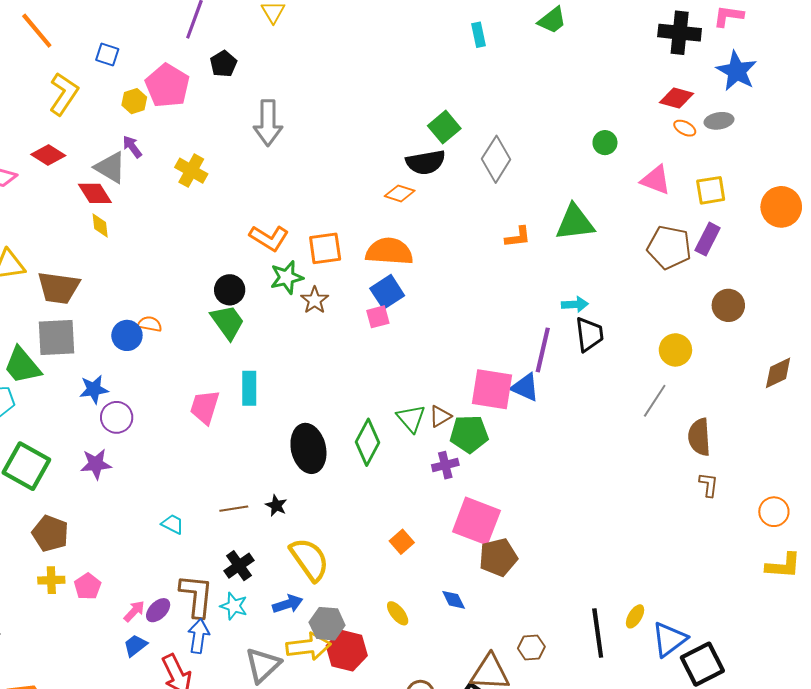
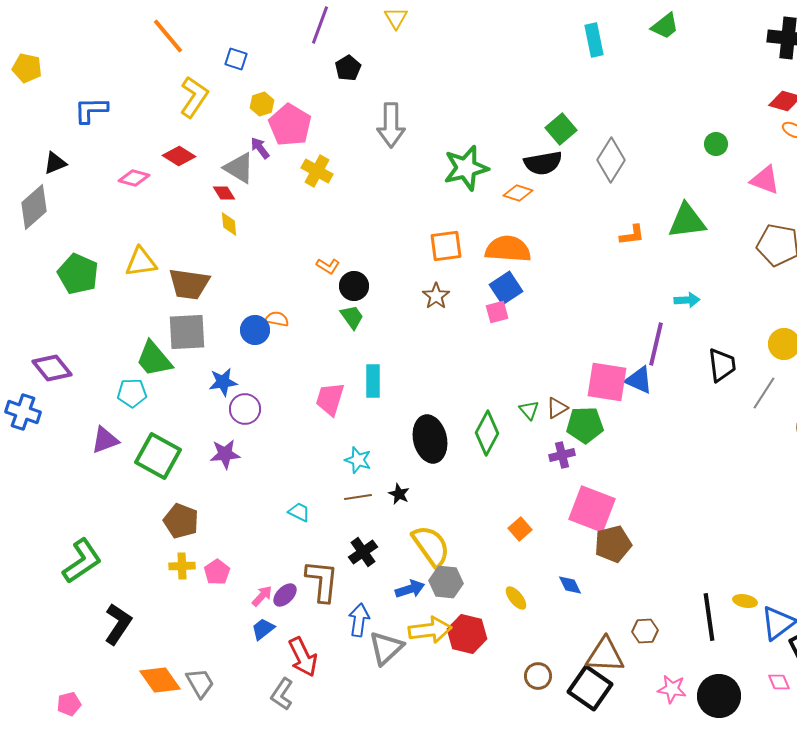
cyan rectangle: (478, 35) -> (594, 40), size x1.4
pink pentagon: (167, 86) -> (290, 125), moved
red diamond: (95, 193) -> (224, 193), size x0.7
orange L-shape: (269, 238) -> (328, 266), moved, size x0.6
green star: (287, 277) -> (466, 168), moved, size x1.4
green trapezoid: (228, 322) -> (352, 317), size x0.7
black trapezoid: (589, 334) -> (722, 365), moved
green triangle: (411, 418) -> (529, 410), size x0.7
cyan star: (234, 606) -> (358, 460), moved
yellow ellipse: (635, 616) -> (745, 601), turned 70
gray hexagon: (327, 624) -> (446, 582), moved
blue arrow: (199, 636) -> (359, 620), moved

